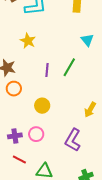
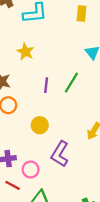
pink circle: (36, 134) -> (31, 169), moved
purple L-shape: (73, 140) -> (60, 154), moved

